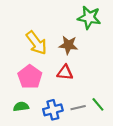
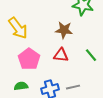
yellow arrow: (36, 43) -> (18, 28), moved
green line: (98, 104) -> (91, 55), moved

